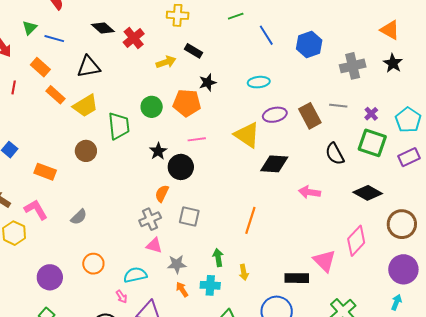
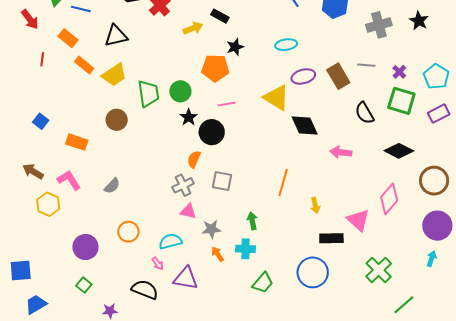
green circle: (152, 107) -> (180, 91), moved
black diamond: (274, 164) -> (305, 125), turned 64
yellow arrow: (244, 272) -> (315, 205), moved

